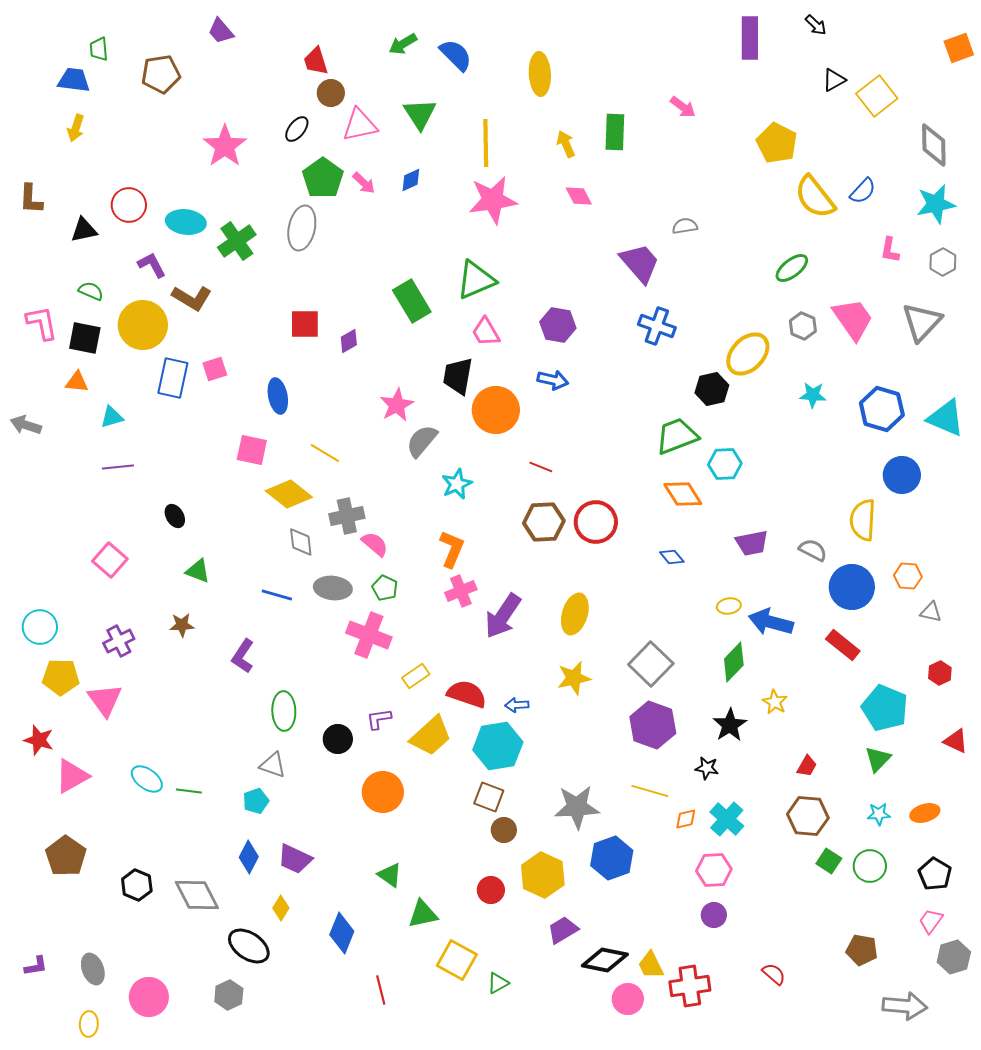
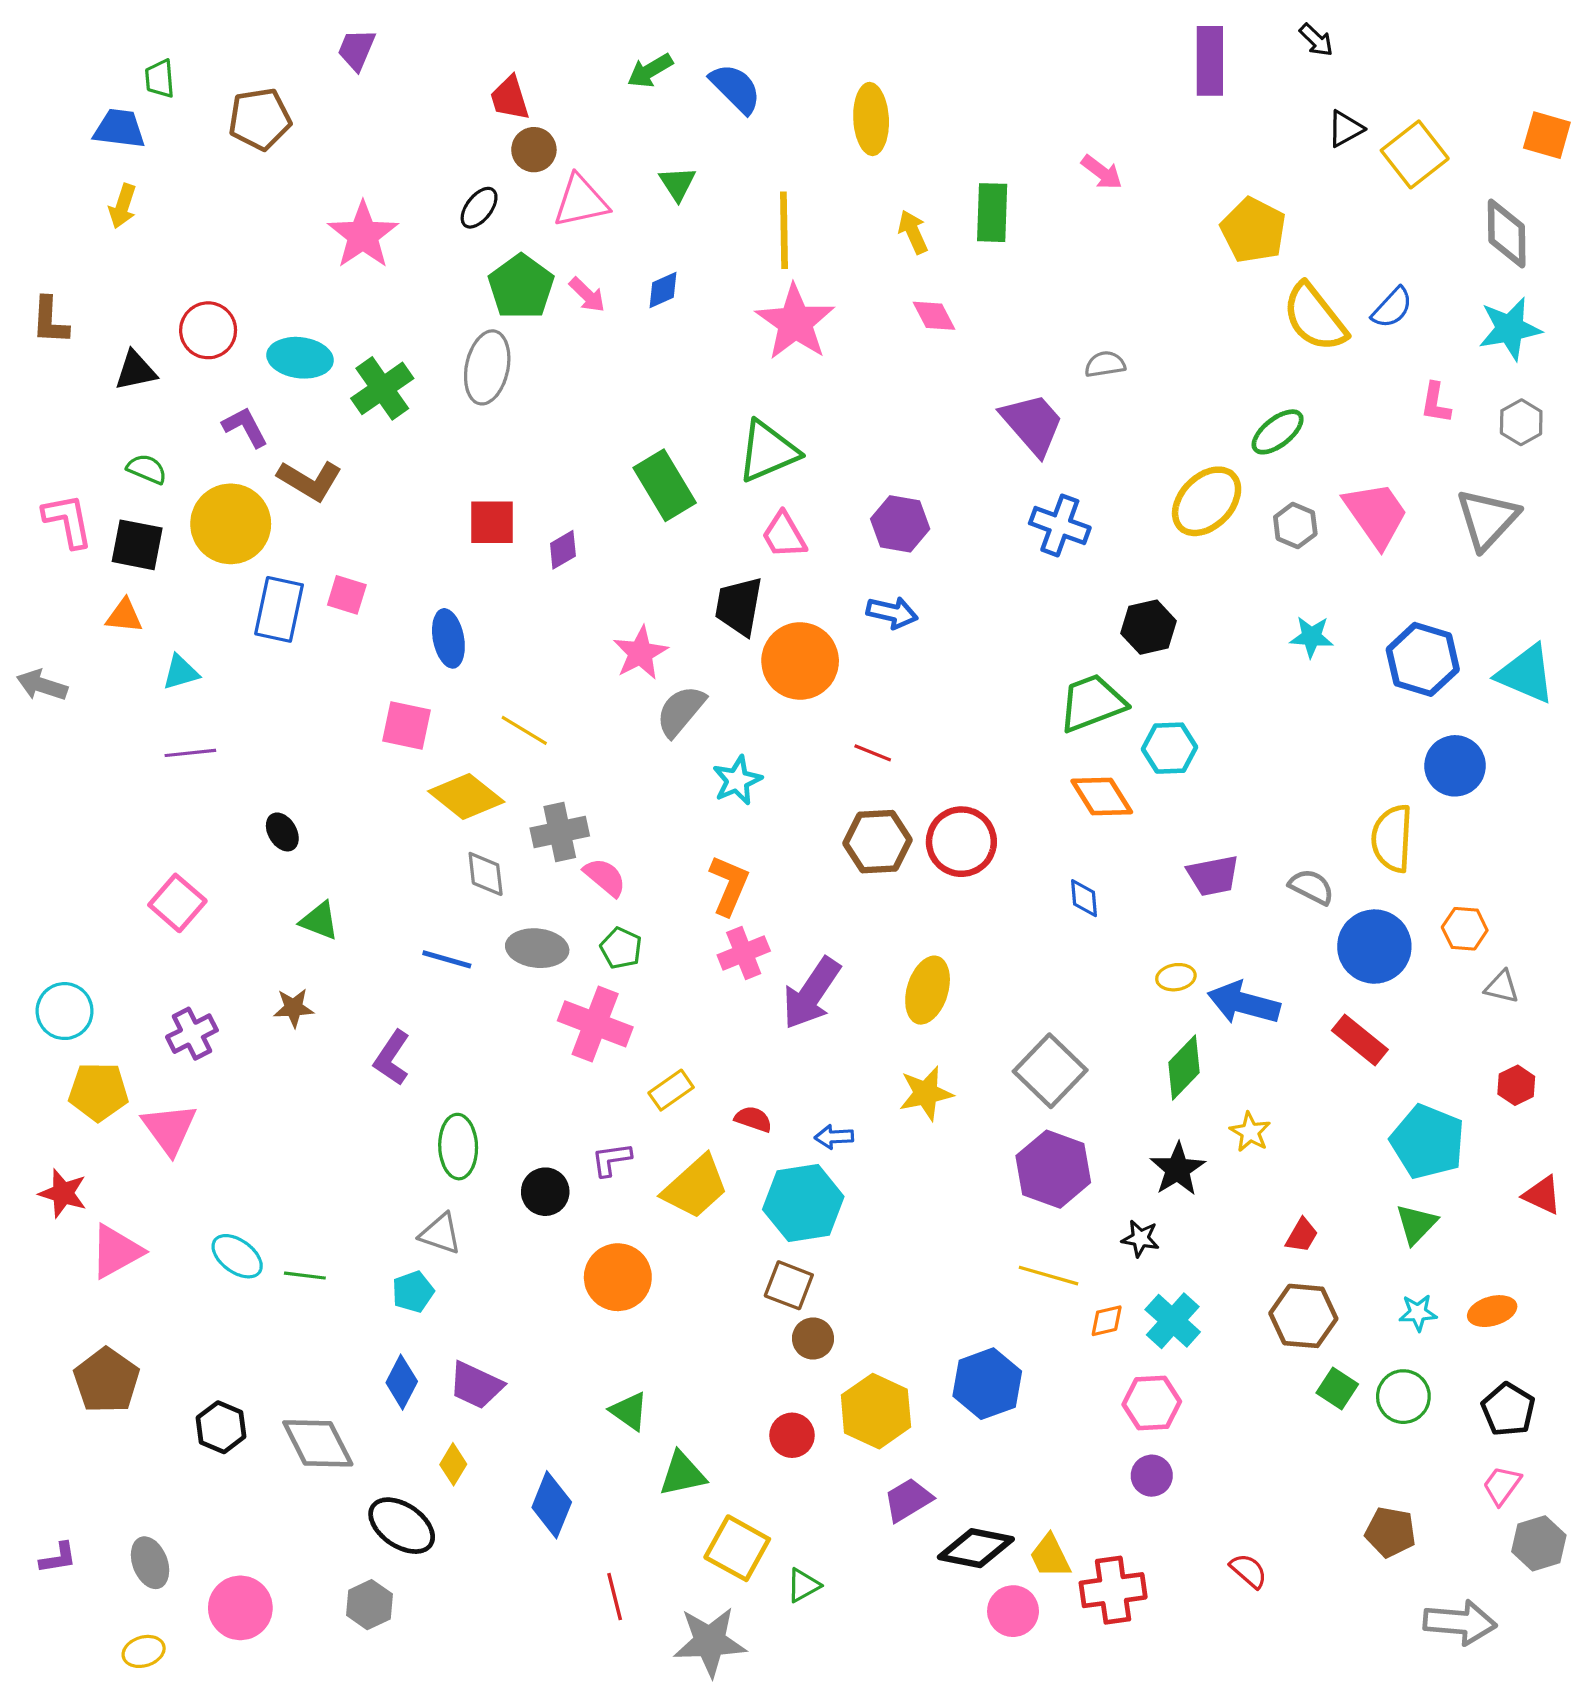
purple trapezoid: (221, 31) -> (356, 50), turned 64
orange square: (959, 48) -> (1547, 135), moved, turned 36
green triangle: (420, 114) -> (678, 184), size x0.7
pink star: (493, 200) -> (795, 322), turned -30
yellow ellipse: (748, 354) -> (1207, 501), moved
pink square: (215, 369) -> (347, 595), turned 35
blue diamond: (672, 557) -> (1084, 898), turned 35
red semicircle: (467, 694) -> (753, 1119), size x0.6
gray star: (577, 807) -> (710, 1642), moved
yellow ellipse: (89, 1024) -> (144, 1651), turned 70

